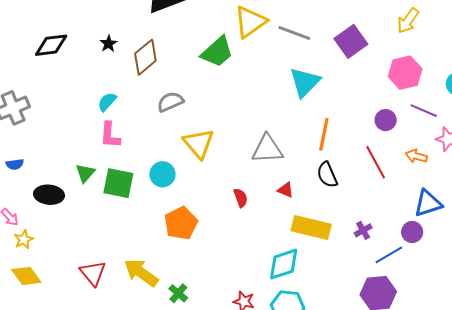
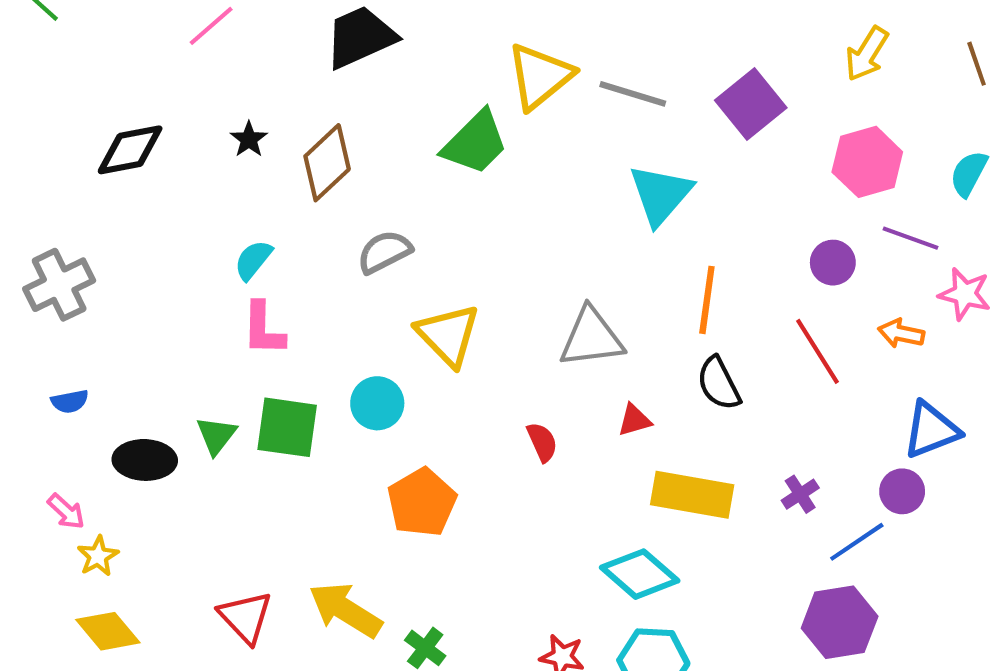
green triangle: (85, 173) -> (216, 435), moved
red triangle: (286, 190) -> (634, 420), turned -36
cyan diamond: (284, 264) -> (640, 574), turned 63

